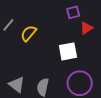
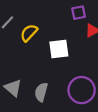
white square: (68, 51) -> (59, 49), moved

